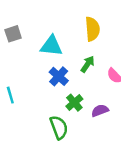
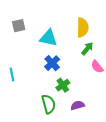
green arrow: (88, 64) -> (87, 49), moved
purple semicircle: (100, 111) -> (78, 105), moved

